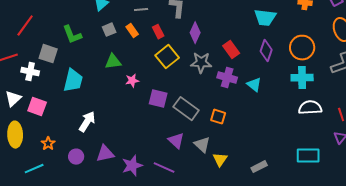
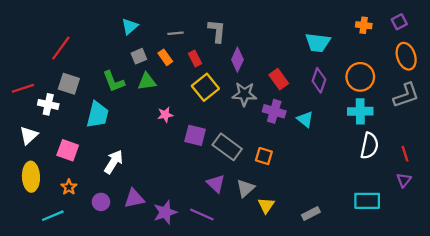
red line: (25, 26) -> (61, 48), moved
green L-shape: (72, 35) -> (114, 81), moved
green triangle: (113, 62) -> (147, 81), moved
pink square: (37, 107) -> (68, 150), moved
white semicircle: (310, 108) -> (369, 146), turned 105
gray triangle: (202, 145) -> (246, 188), turned 36

